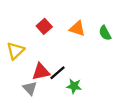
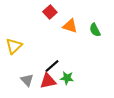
red square: (44, 26) -> (50, 12), moved
red triangle: (41, 72) -> (48, 81), moved

